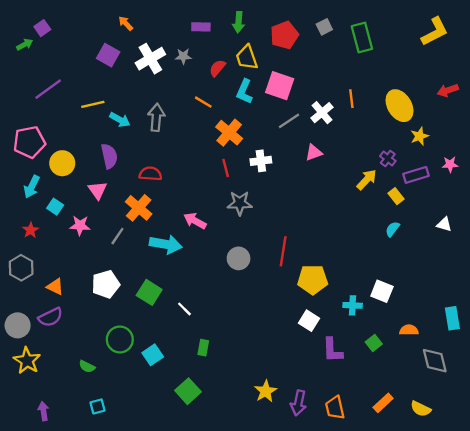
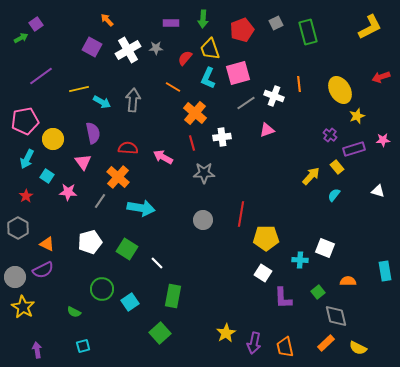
pink square: (280, 86) -> (238, 73), turned -35
white cross: (322, 113) -> (274, 96), turned -30
yellow arrow: (367, 180) -> (311, 176), moved
pink arrow: (195, 221) -> (163, 157), moved
green rectangle: (203, 348) -> (173, 296), size x1.6
gray diamond: (435, 361) -> (336, 316), moved

